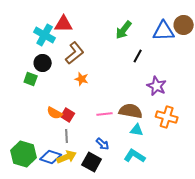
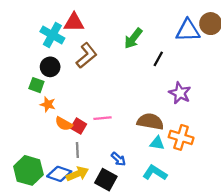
green arrow: (124, 30) -> (133, 38), moved
orange star: (82, 79) -> (48, 104), moved
pink line: (105, 114) -> (102, 118), moved
orange cross: (167, 117) -> (181, 137), moved

